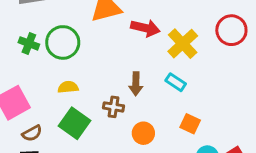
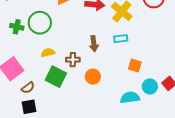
cyan rectangle: (176, 82) -> (121, 39), turned -32
brown cross: (113, 107) -> (73, 60), moved
orange circle: (143, 133) -> (93, 77), moved

